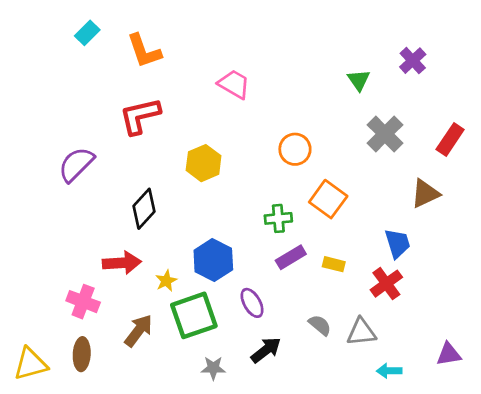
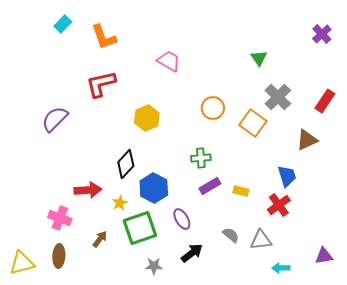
purple cross: (413, 61) -> (322, 34), moved
orange square: (328, 199) -> (253, 123), moved
black diamond: (144, 209) -> (126, 164), moved
brown arrow: (138, 331) -> (100, 239), size x0.7

